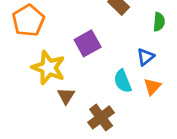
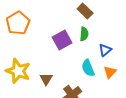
green semicircle: (159, 22) -> (84, 34), moved
yellow star: (49, 68) -> (18, 71), moved

